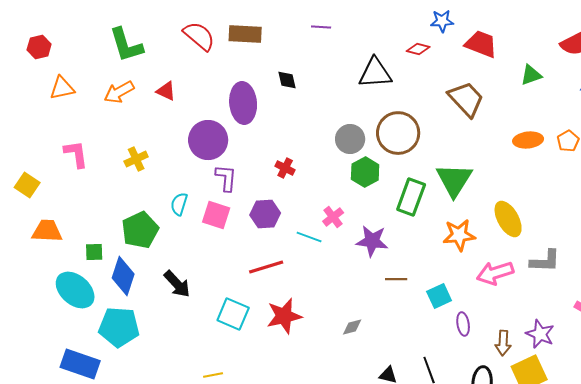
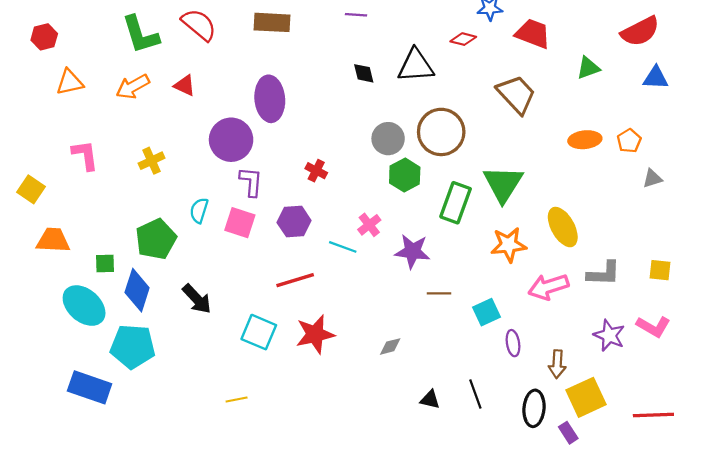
red semicircle: (199, 36) -> (199, 25), moved
black diamond: (287, 80) -> (364, 73), moved
purple star: (540, 334) -> (609, 335), moved

